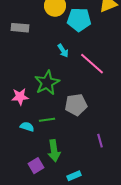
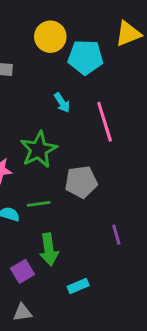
pink line: (92, 64) -> (105, 122), turned 32

